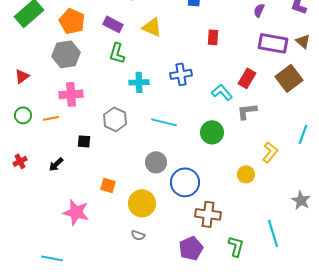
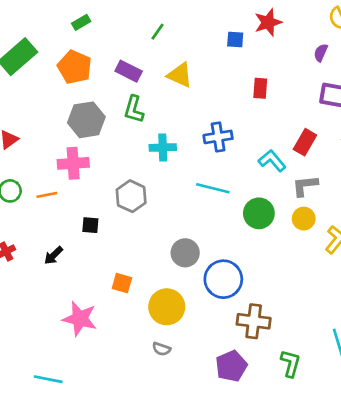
gray hexagon: (66, 54) -> (86, 120), moved
cyan line: (164, 122) -> (213, 188), moved
yellow circle: (246, 174) -> (304, 219), moved

